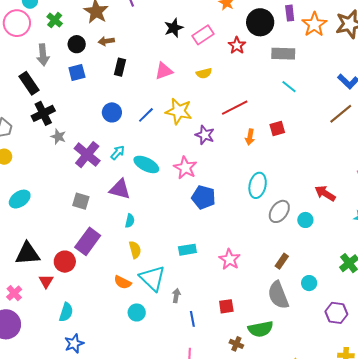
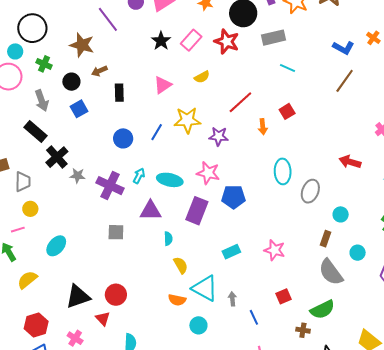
red star: (237, 45) -> (227, 42), size x1.4
cyan circle: (305, 220) -> (341, 214), moved
purple rectangle: (88, 241) -> (197, 211), moved

